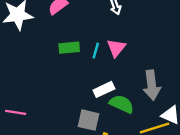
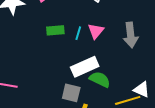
gray arrow: (152, 85) -> (131, 35), moved
white rectangle: (104, 89) -> (85, 67), size x1.5

